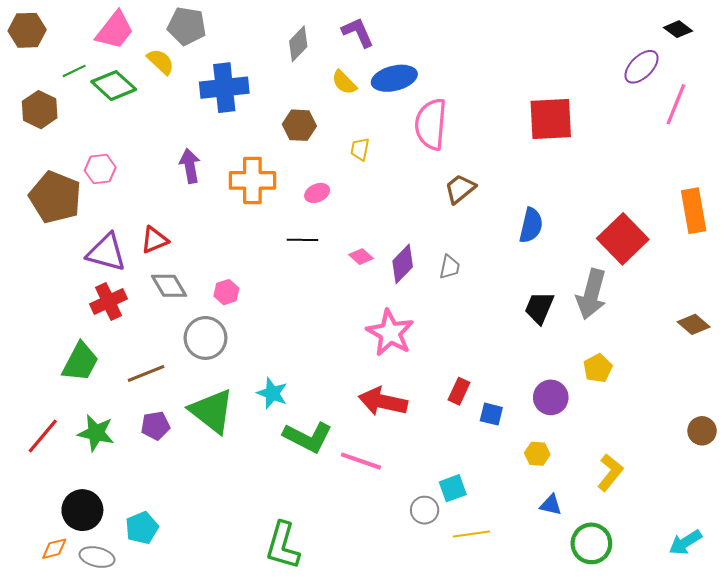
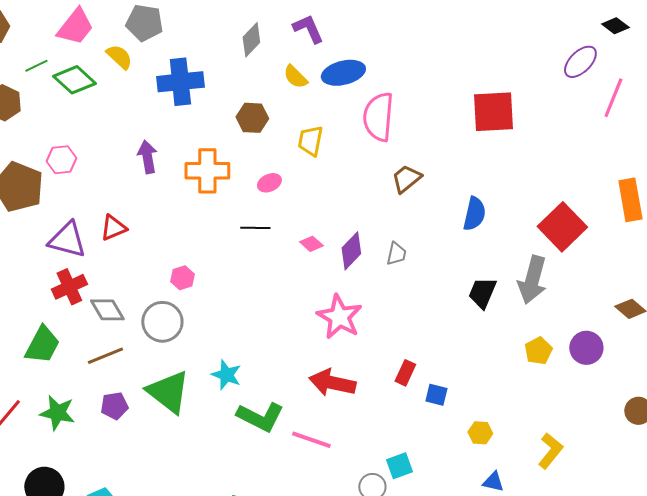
yellow trapezoid: (360, 149) -> (310, 141), size x1.4
gray diamond: (169, 286) -> (107, 310), moved
purple circle: (551, 397) -> (586, 348), moved

